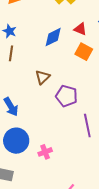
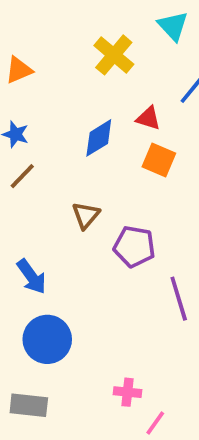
brown line: (11, 53) -> (22, 176), turned 42
pink cross: (45, 152) -> (128, 392), moved, turned 32

